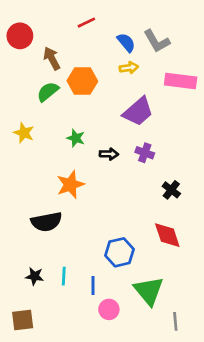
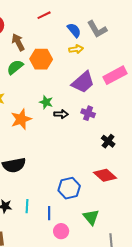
pink rectangle: (181, 81) -> (115, 75), moved, turned -35
green star: (76, 138) -> (46, 102), moved
orange star: (70, 185) -> (21, 119), moved
red diamond: (167, 235) -> (105, 175), turned -30
green triangle: (149, 291) -> (91, 217), size x0.7

